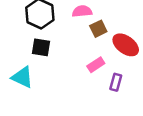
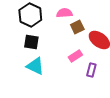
cyan triangle: (22, 77) -> (35, 66), moved

